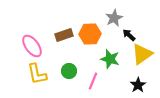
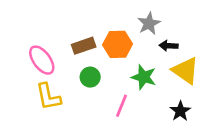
black arrow: (129, 35) -> (169, 46), turned -40
yellow triangle: (142, 54) -> (186, 71), turned -50
green circle: (69, 71) -> (90, 77), moved

